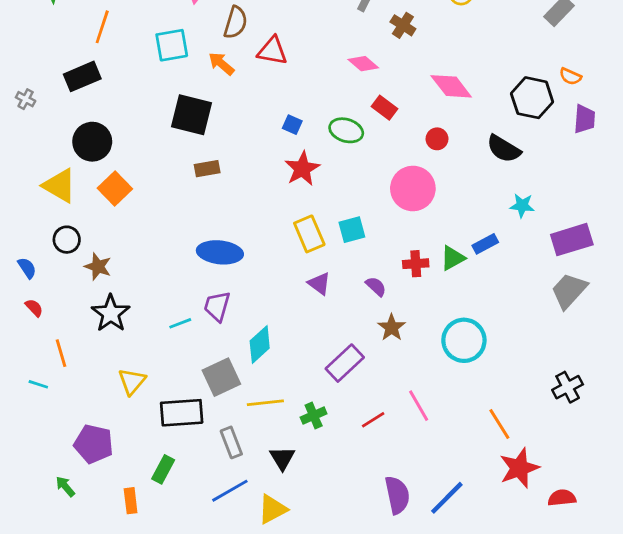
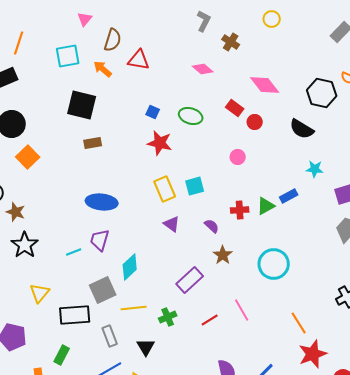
red rectangle: (384, 108) -> (235, 108), moved
red star: (302, 169) -> (160, 143), turned -30
pink circle: (413, 188) -> (238, 157), size x0.5

